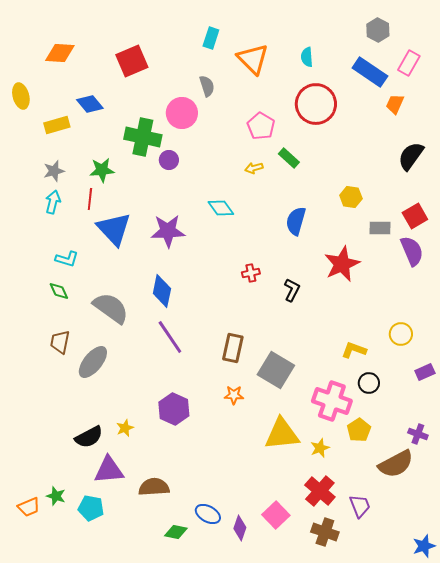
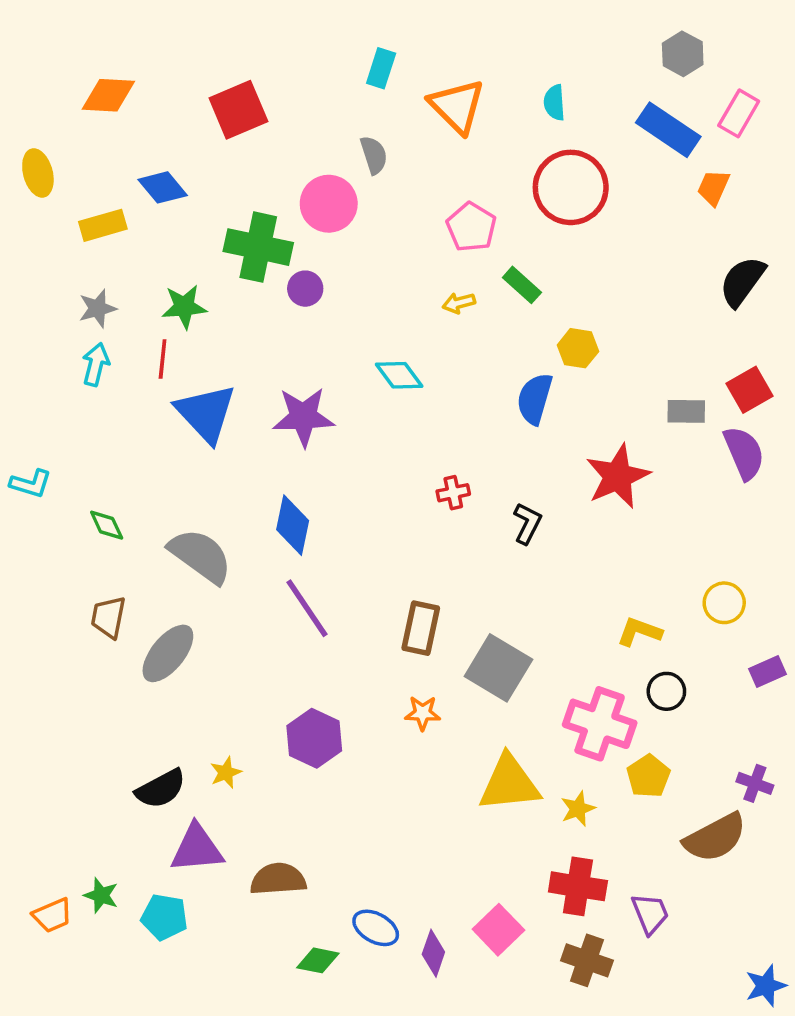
yellow hexagon: (351, 197) -> (578, 348), moved
cyan L-shape: (67, 259) -> (31, 484), moved
red cross: (320, 491) -> (578, 886), turned -32

